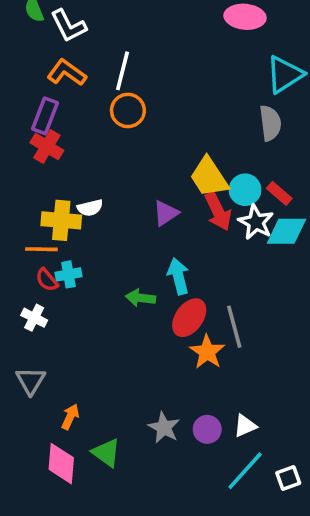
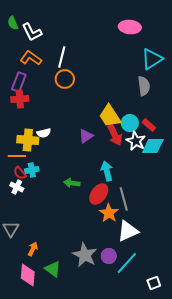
red cross: (47, 146) -> (20, 99), turned -36
cyan arrow: (178, 276) -> (107, 171), moved
white cross: (34, 318) -> (17, 187), moved
white triangle: (245, 426) -> (128, 231), moved, size x1.6
gray star: (164, 428) -> (85, 255), size x1.4
cyan line: (245, 471) -> (127, 263), moved

